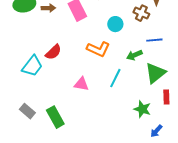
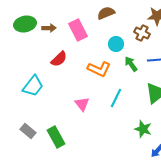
red semicircle: (53, 52) -> (59, 59), moved
green arrow: (134, 55) -> (131, 64), moved, turned 77
pink triangle: (81, 84) -> (82, 104), turned 42

